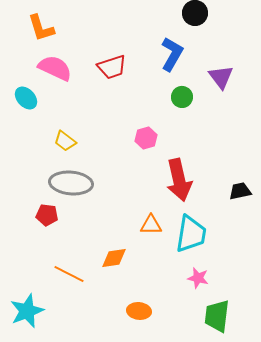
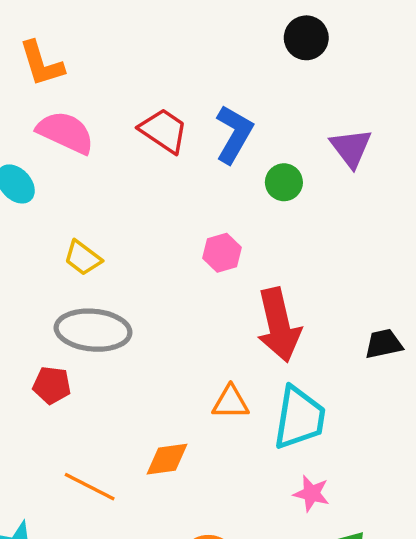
blue L-shape: (172, 54) -> (234, 134), moved
red trapezoid: (112, 67) -> (164, 131), turned -128

